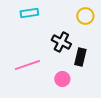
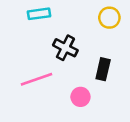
black cross: (61, 42) -> (65, 48), moved

